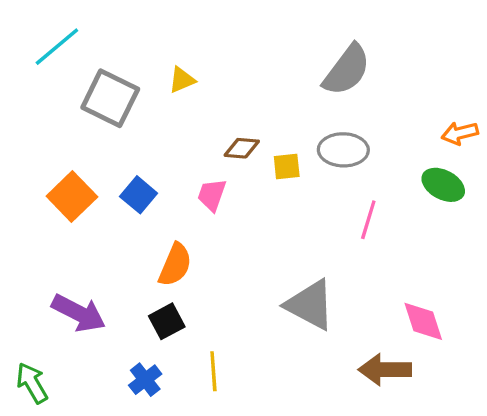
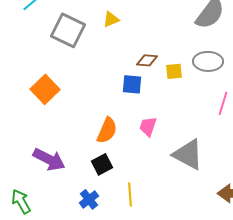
blue square: (139, 195) -> (132, 84), moved, turned -35
pink trapezoid: (212, 195) -> (148, 126), moved

